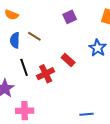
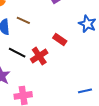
black line: (24, 67) -> (17, 53), turned -36

